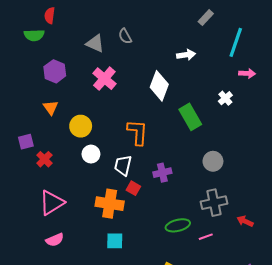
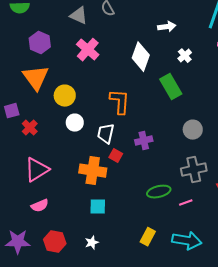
white cross: (225, 98) -> (185, 56), moved
orange triangle: (51, 108) -> (36, 78), size x1.8

